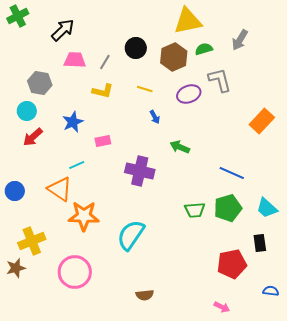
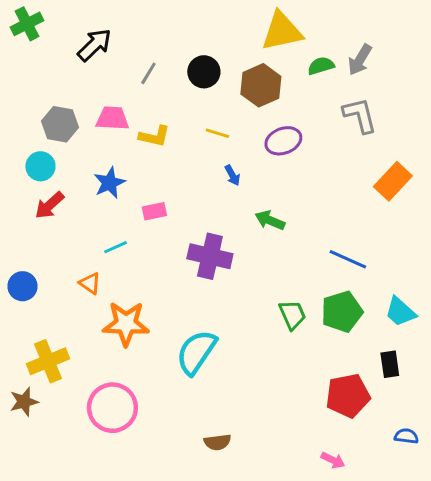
green semicircle: (204, 49) -> (321, 66), moved
pink trapezoid: (75, 60) -> (112, 118), moved
gray line: (105, 62) -> (148, 73), moved
gray L-shape: (220, 80) -> (360, 115), moved
orange triangle: (60, 189) -> (90, 283), size x0.6
green trapezoid: (195, 210) -> (292, 315), turned -110

